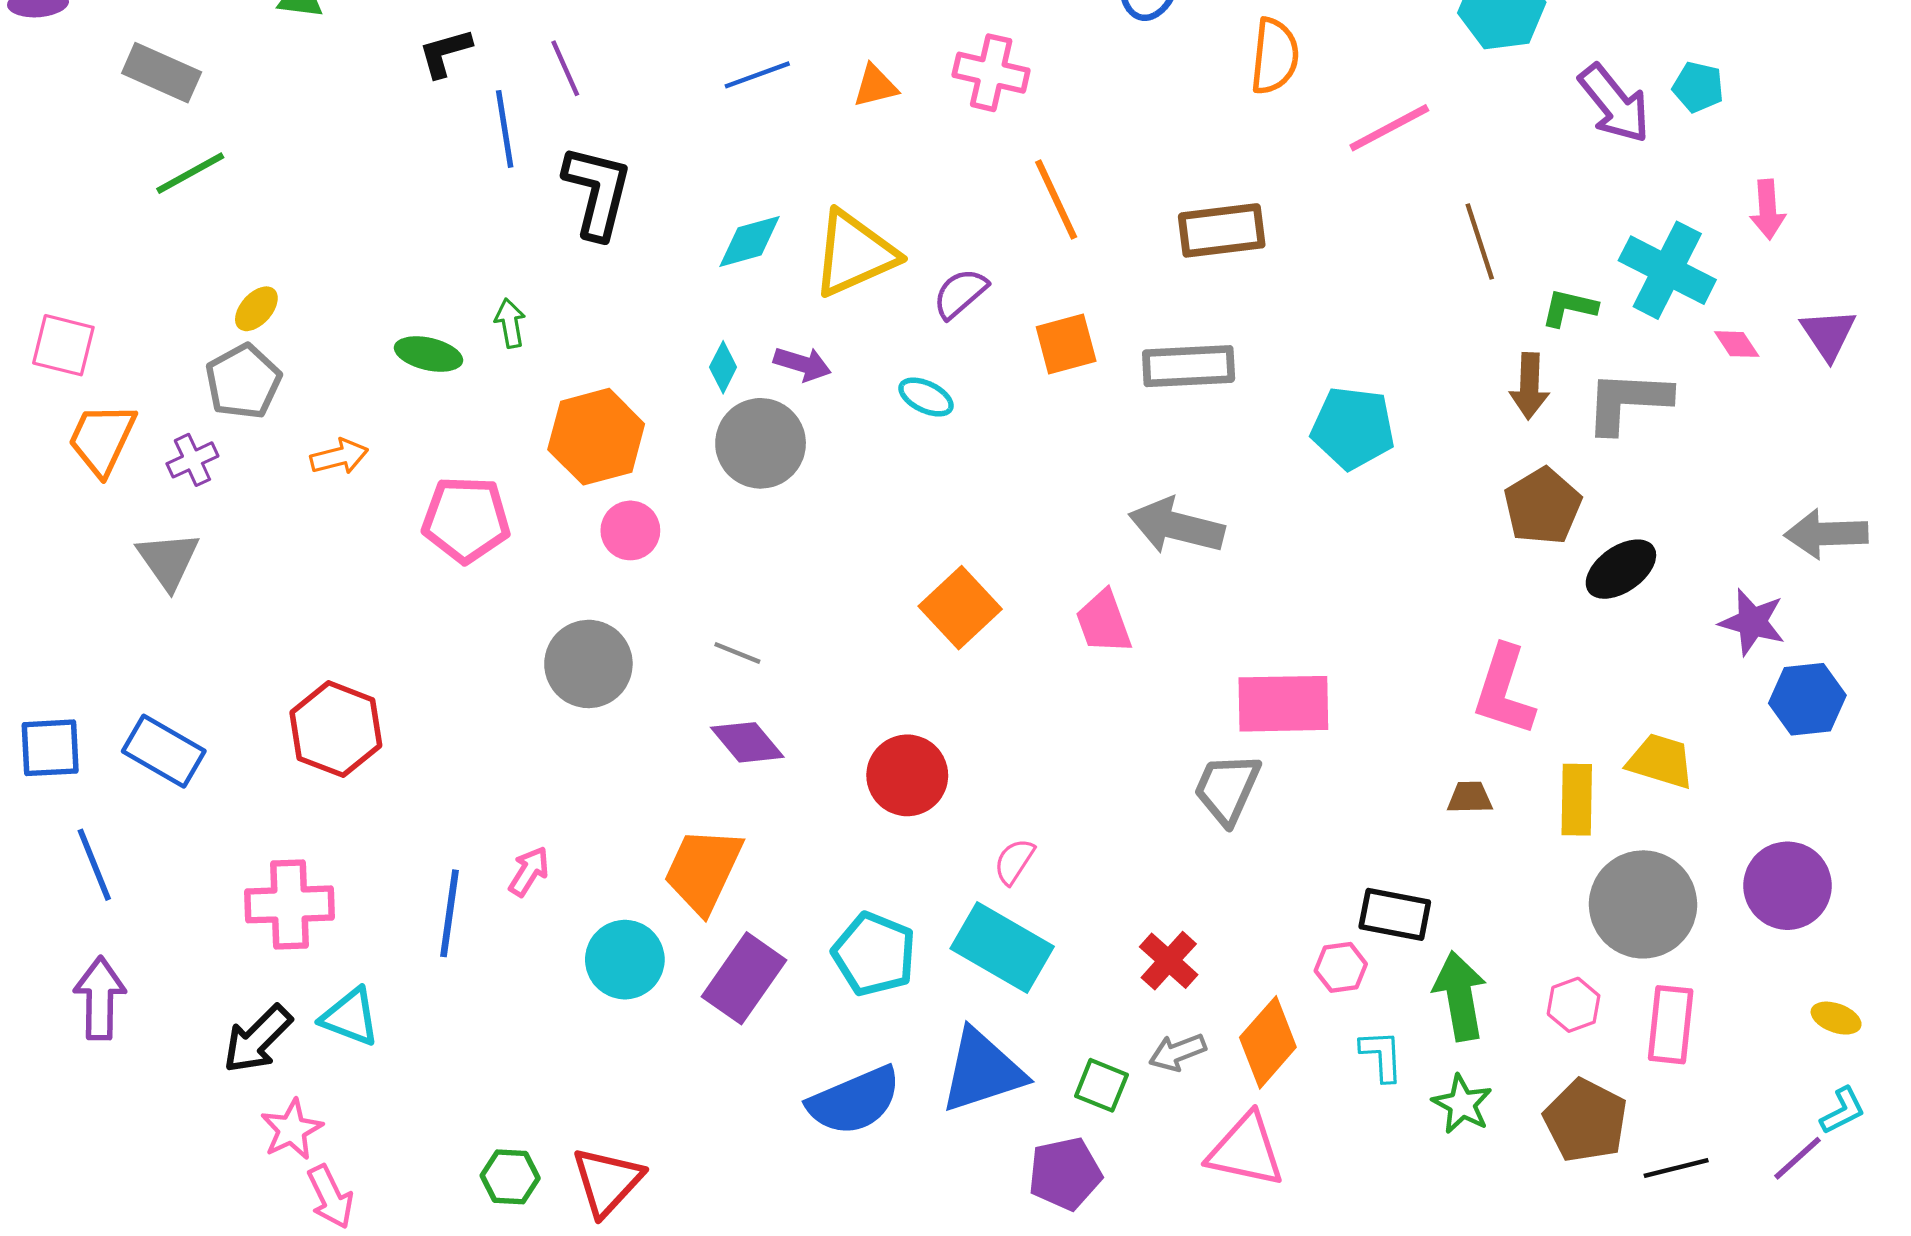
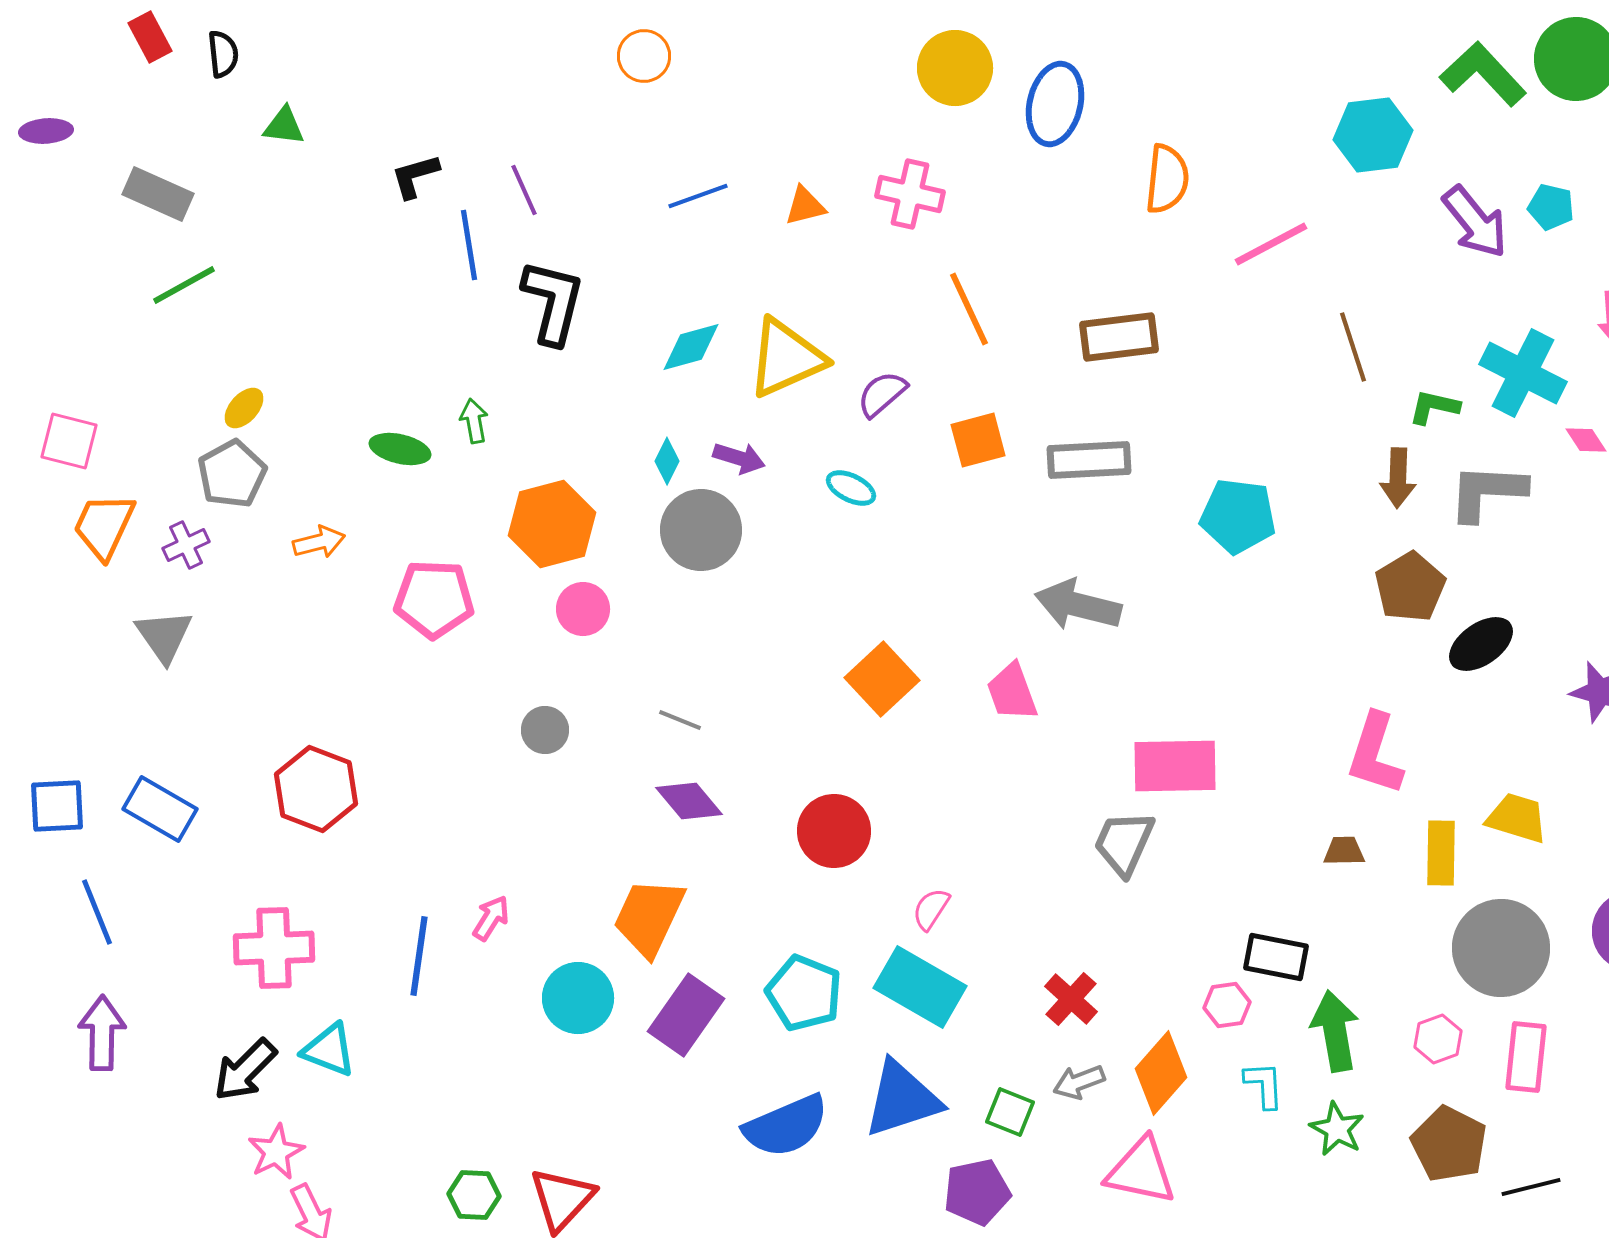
gray circle: (588, 664) -> (545, 730), size x0.6

